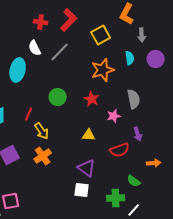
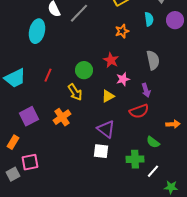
orange star: (103, 70) -> (122, 31), size x0.6
green circle: (58, 97) -> (84, 70), moved
pink star: (114, 116) -> (123, 79), moved
yellow arrow: (42, 131) -> (75, 92), moved
purple arrow: (138, 134) -> (146, 90), moved
yellow triangle: (89, 135) -> (108, 96), turned -32

